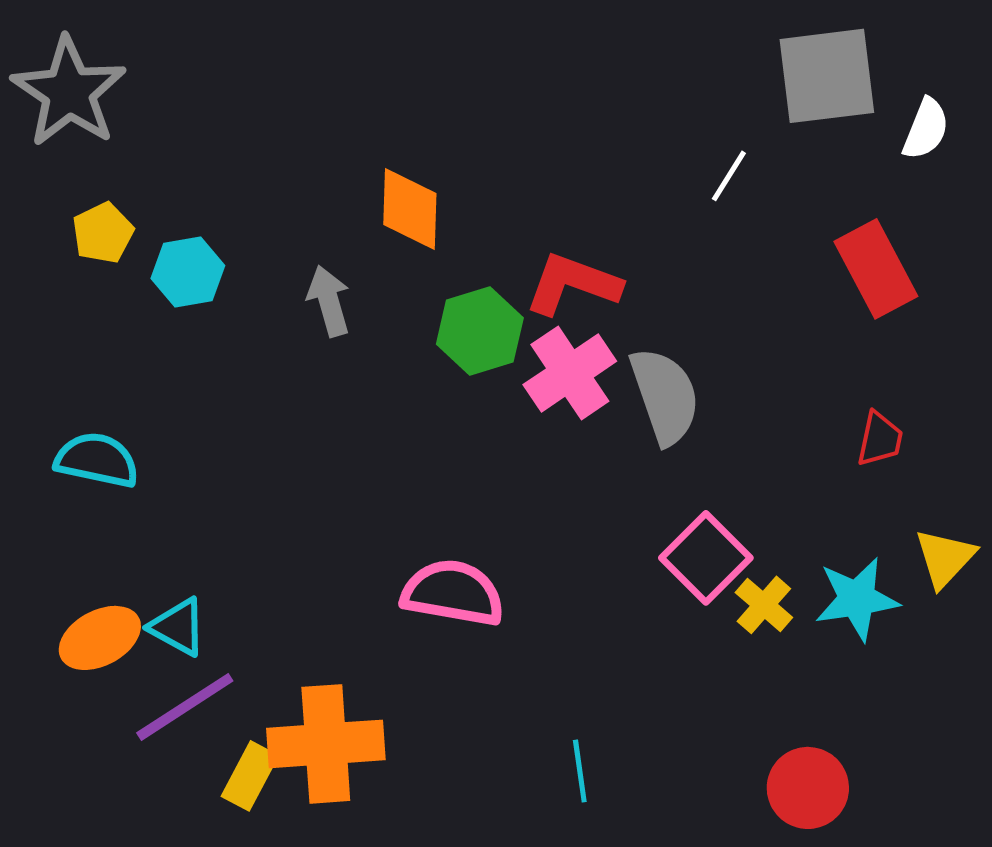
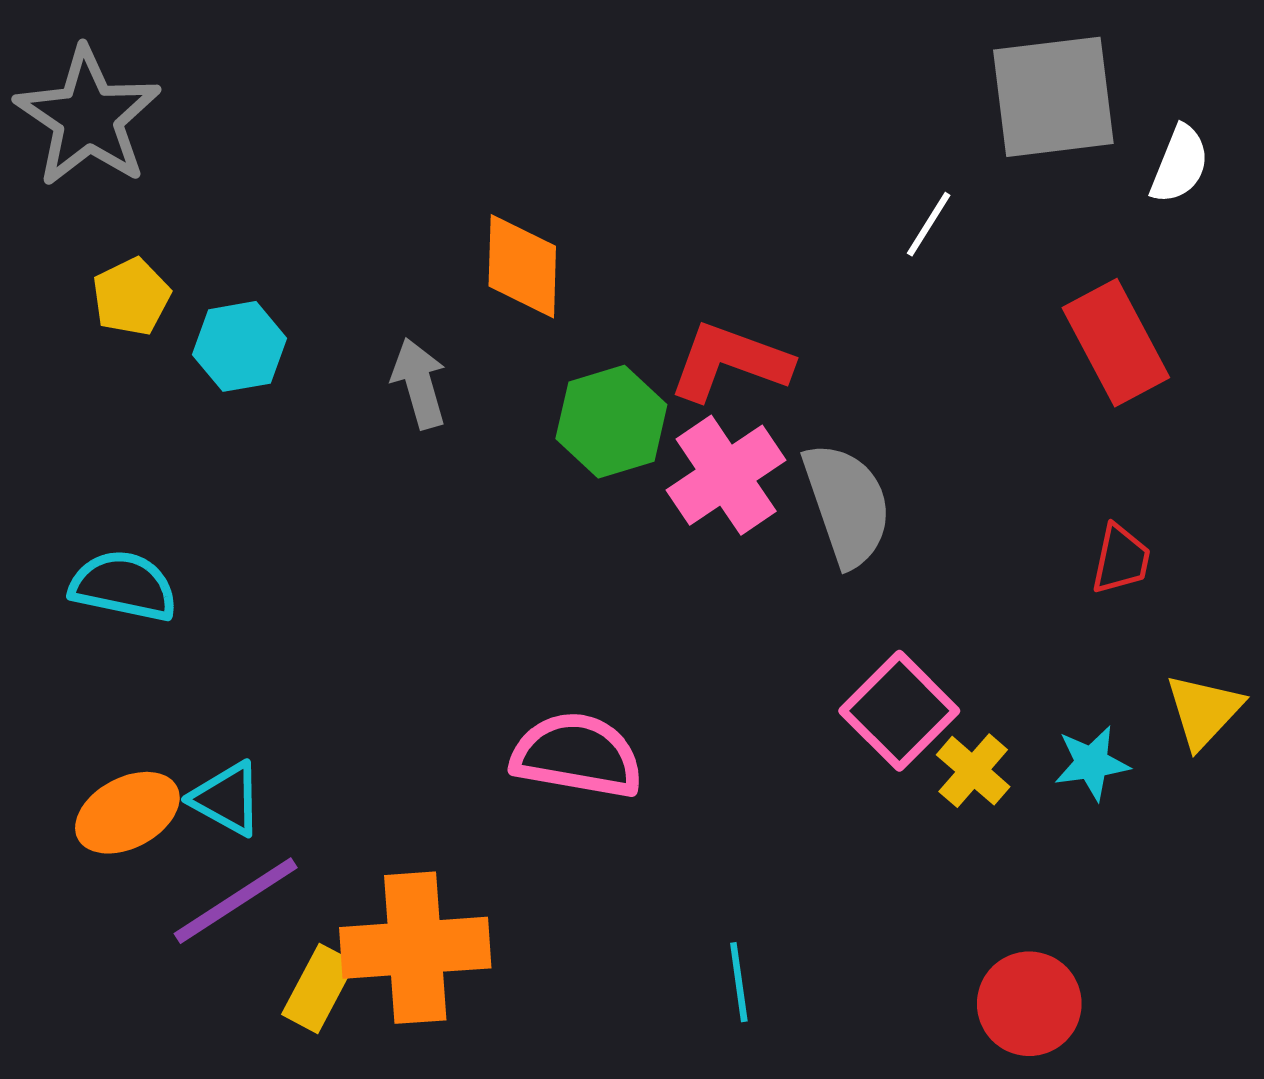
cyan star: (857, 599) -> (1092, 763), size x0.7

